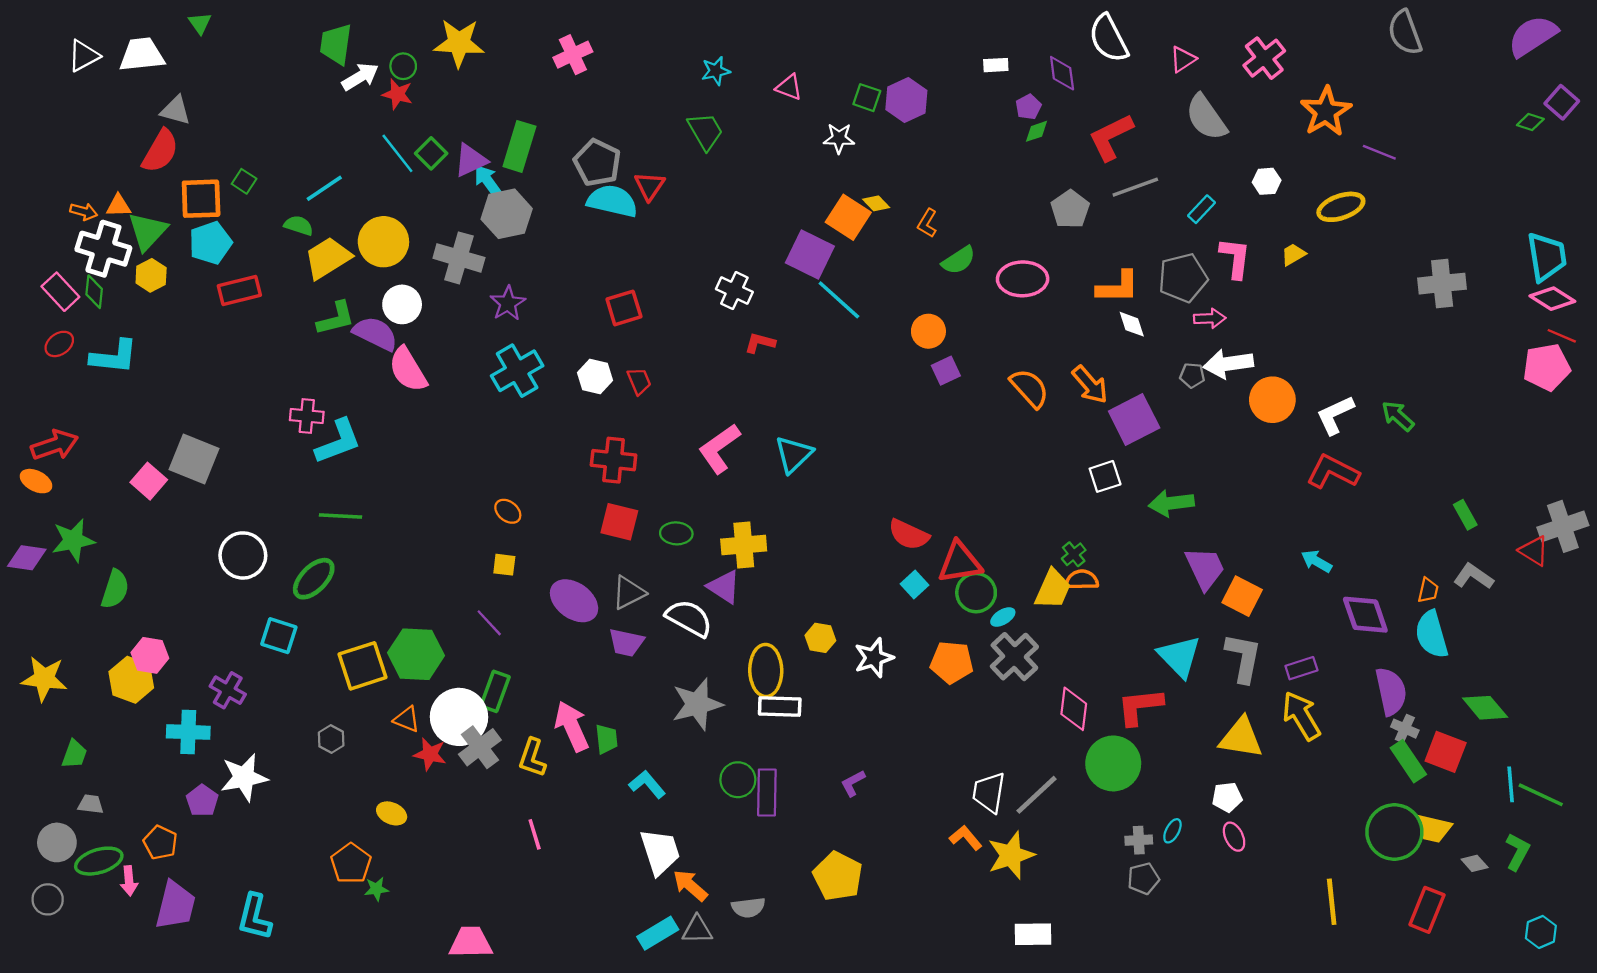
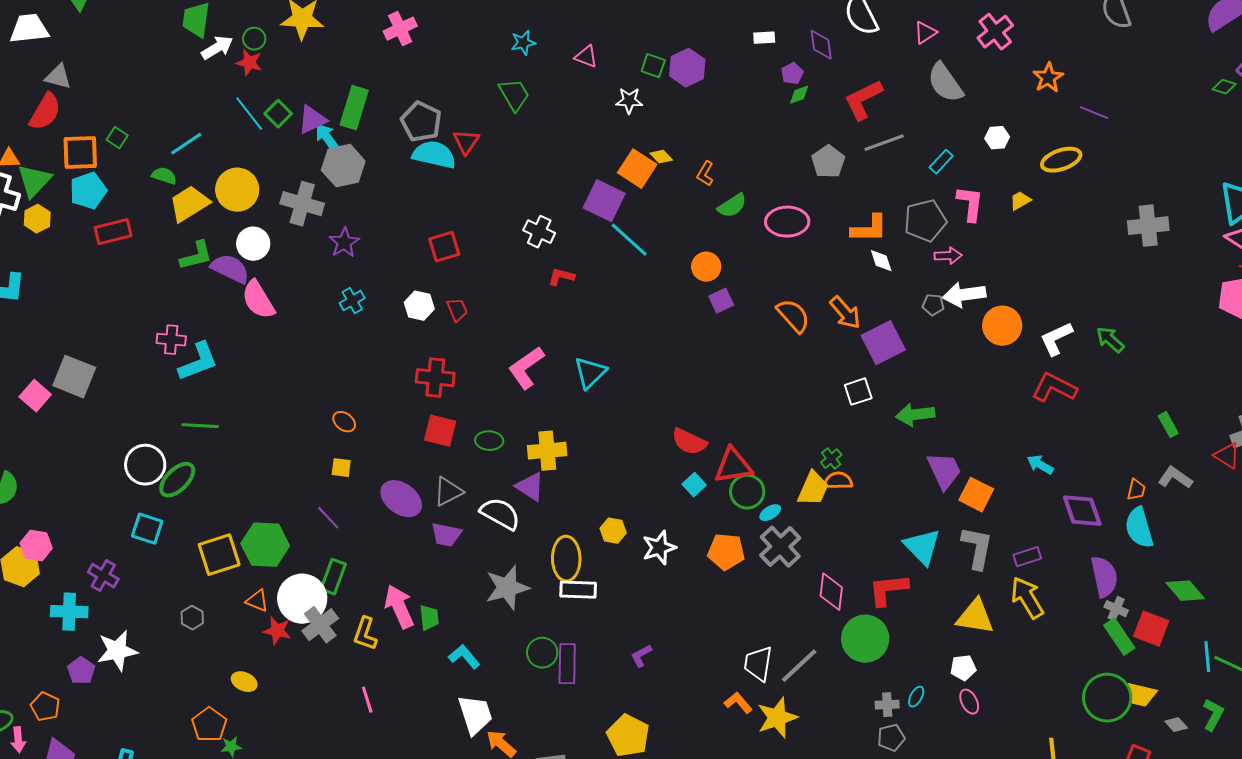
orange star: (1326, 112) -> (1048, 78), size x0.7
cyan cross: (517, 371) -> (352, 301), size x0.6
white circle: (243, 555) -> (145, 465), moved

